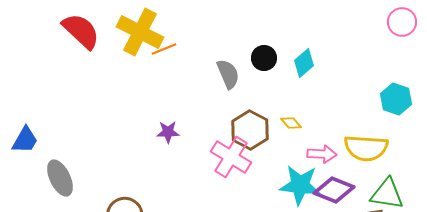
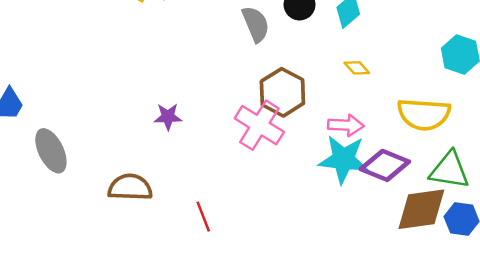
yellow diamond: (291, 123) -> (357, 68), moved
purple star: (168, 132) -> (168, 117), moved
pink arrow: (322, 154) -> (346, 125), moved

